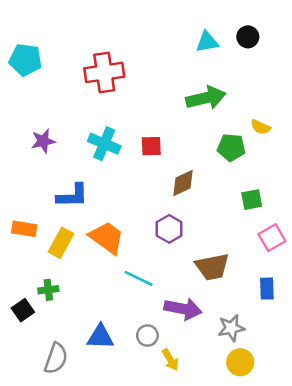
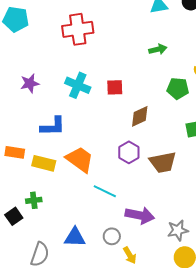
green arrow: (206, 98) -> (158, 49), size x0.6
yellow rectangle: (61, 243) -> (44, 163), turned 75
brown trapezoid: (212, 267) -> (163, 162), moved

